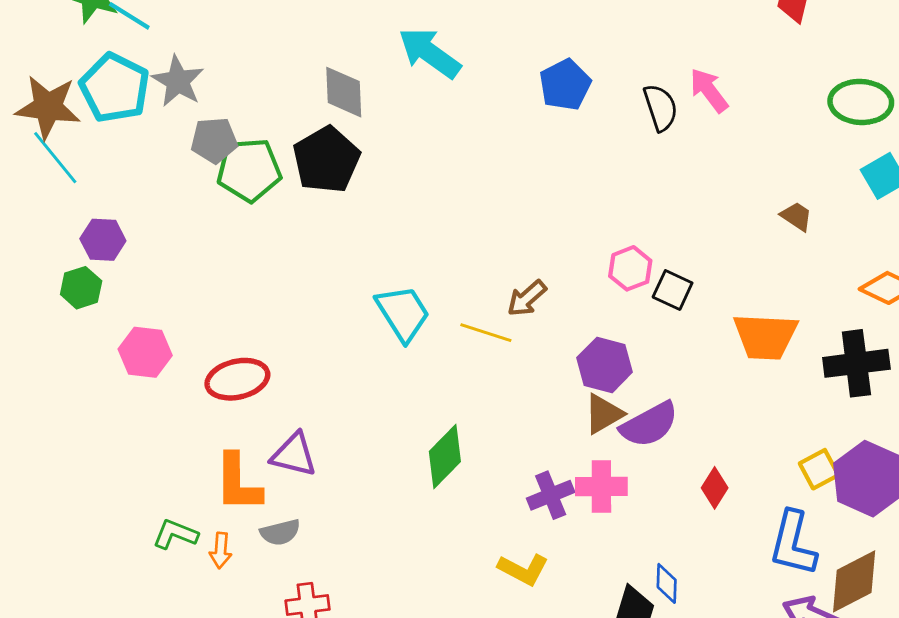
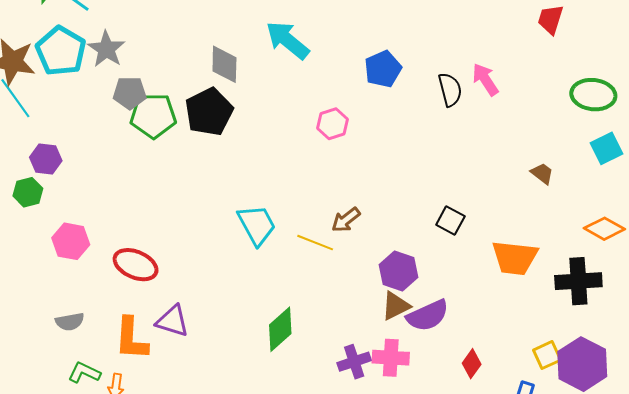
pink hexagon: (630, 268) -> (332, 124), moved
red ellipse: (237, 379) -> (136, 265), turned 33
gray semicircle: (280, 532) -> (70, 322), moved

